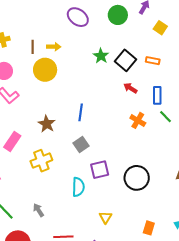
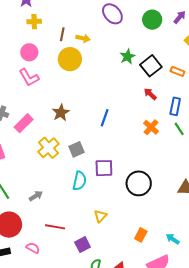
blue line: (81, 112) -> (105, 118), moved
gray square: (81, 144) -> (76, 149), moved
yellow cross: (41, 161) -> (48, 148), turned -30
gray arrow: (38, 210) -> (36, 196), turned 80

